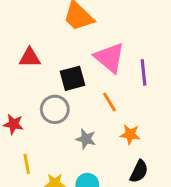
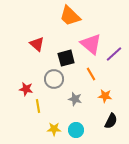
red triangle: (30, 58) -> (37, 44), turned 42
purple line: (143, 72) -> (114, 54), turned 54
yellow line: (27, 164) -> (38, 106), moved

